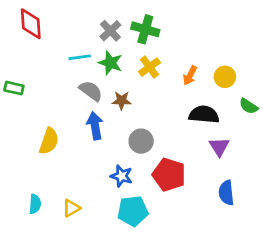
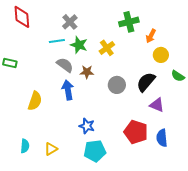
green cross: (145, 29) -> (129, 22), moved, turned -30
gray cross: (110, 31) -> (70, 22), moved
orange arrow: (190, 75) -> (151, 36), moved
black semicircle: (204, 115) -> (146, 82), turned -55
gray circle: (141, 141) -> (117, 85), moved
purple triangle: (219, 147) -> (157, 105), turned -35
red pentagon: (169, 175) -> (136, 132), moved

